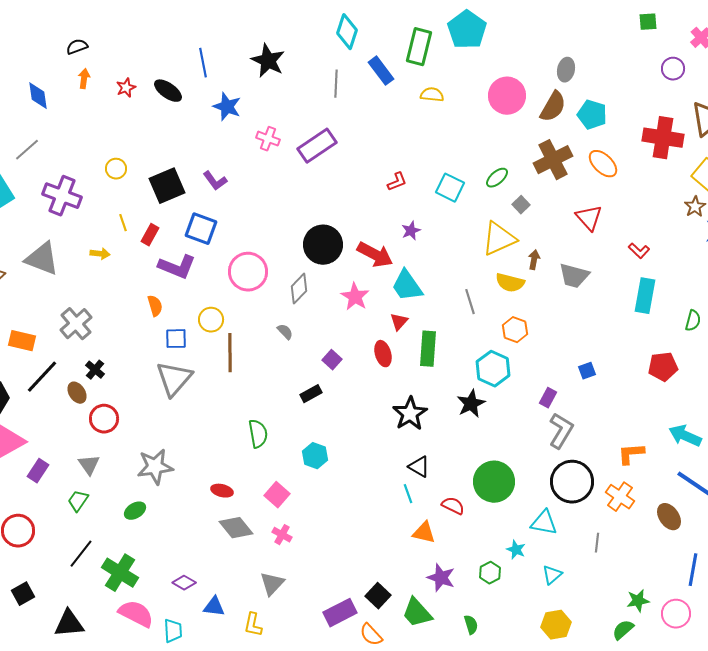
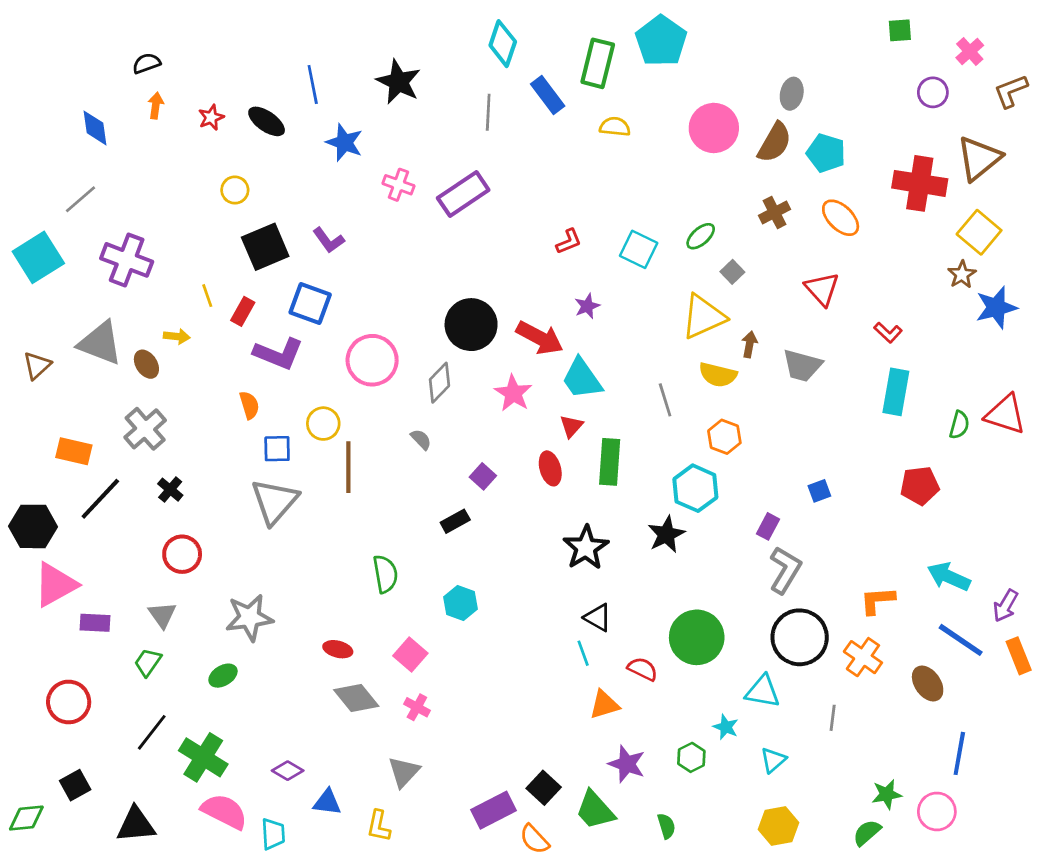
brown cross: (553, 160) -> (775, 212), size x0.6
yellow circle: (116, 169) -> (235, 190), moved
brown ellipse: (77, 393) -> (146, 364), moved
purple rectangle: (38, 471) -> (95, 623), turned 60
orange triangle: (424, 533) -> (604, 705), turned -30

